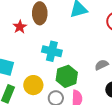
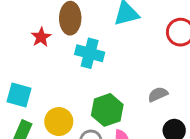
cyan cross: (52, 51) -> (90, 53), moved

